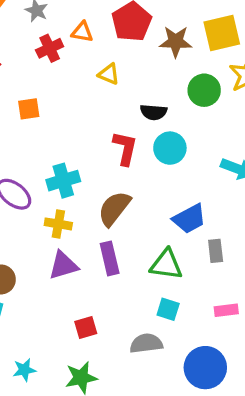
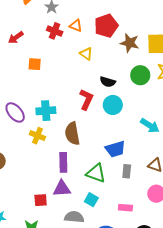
red cross: (50, 48) -> (55, 31), turned 35
brown semicircle: (114, 208) -> (72, 134), turned -60
purple triangle: (63, 265) -> (62, 189), moved

